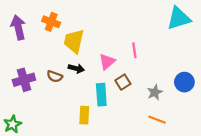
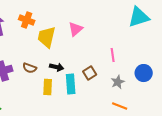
pink line: (134, 50) -> (113, 55), moved
pink triangle: (107, 62) -> (76, 29), moved
black arrow: (76, 68) -> (57, 67), moved
yellow rectangle: (84, 115) -> (48, 87), moved

